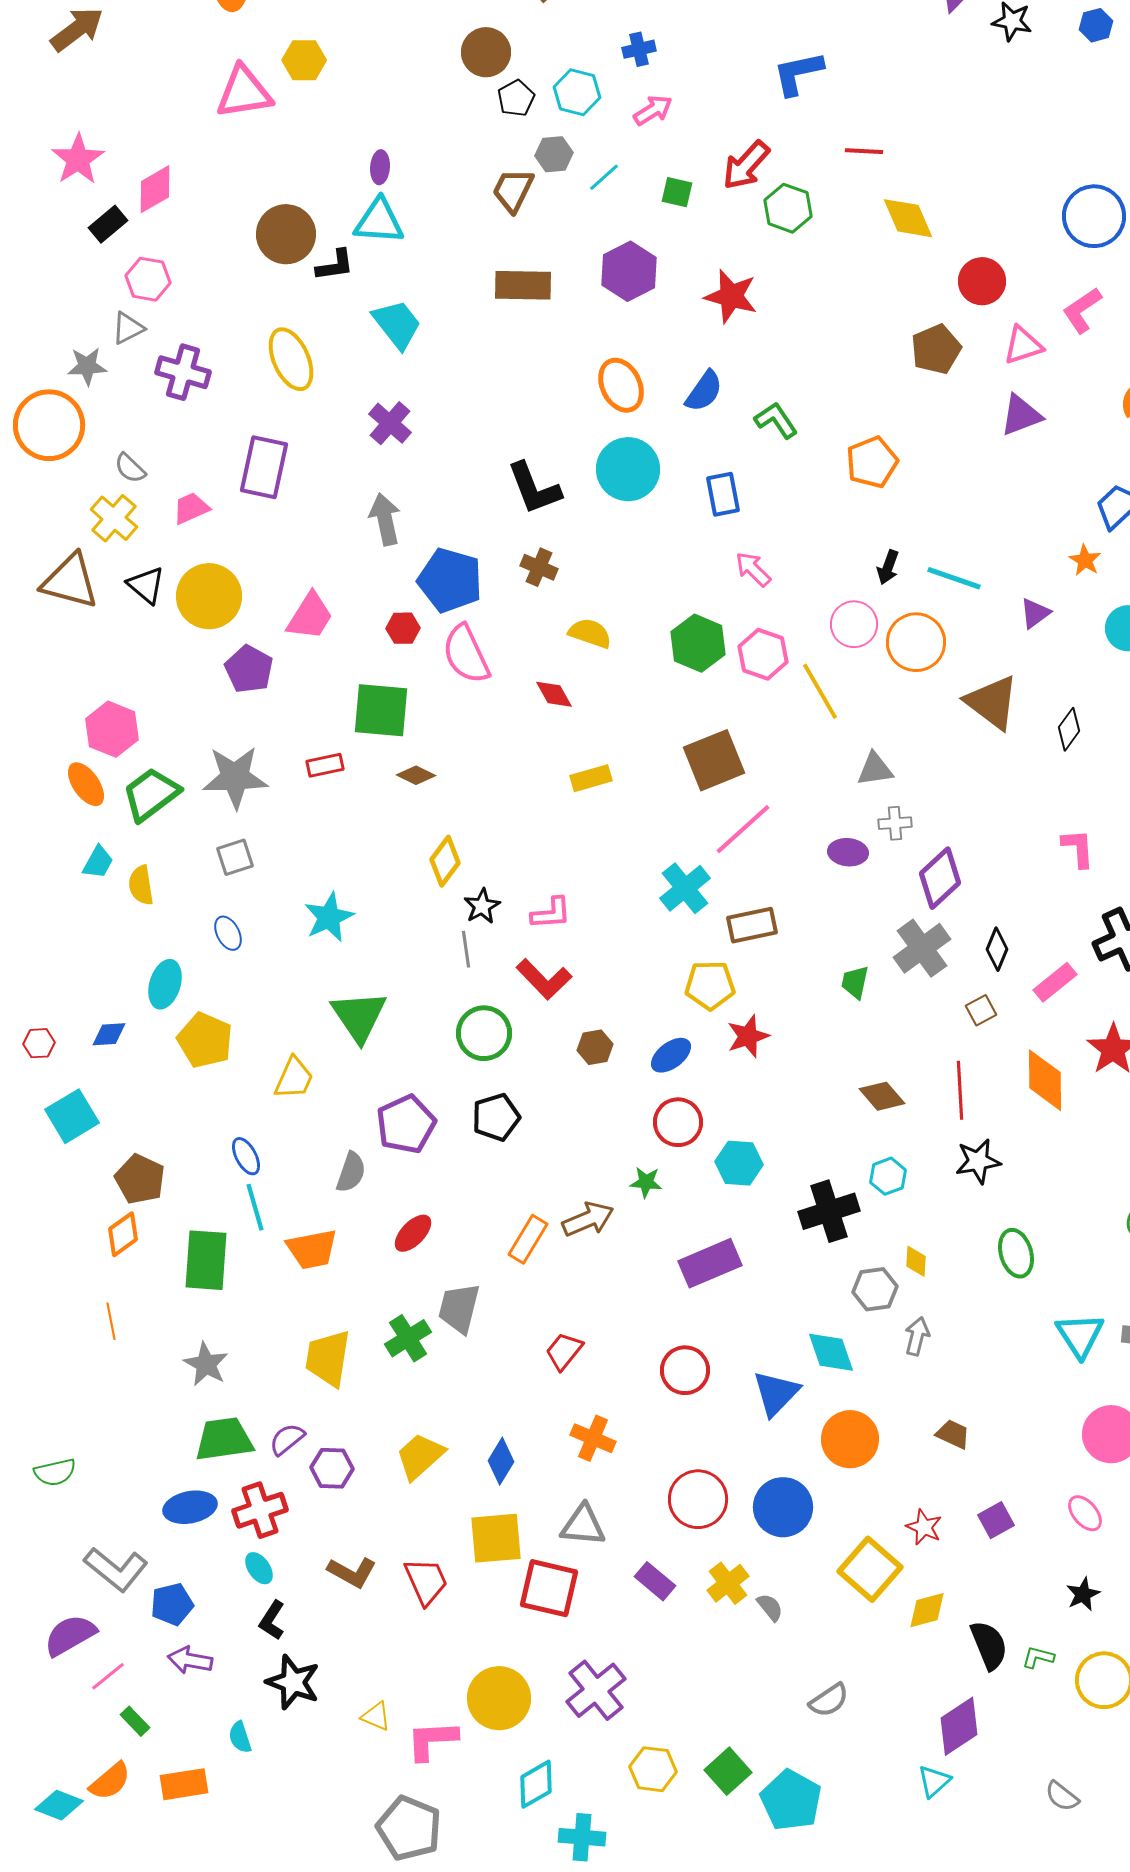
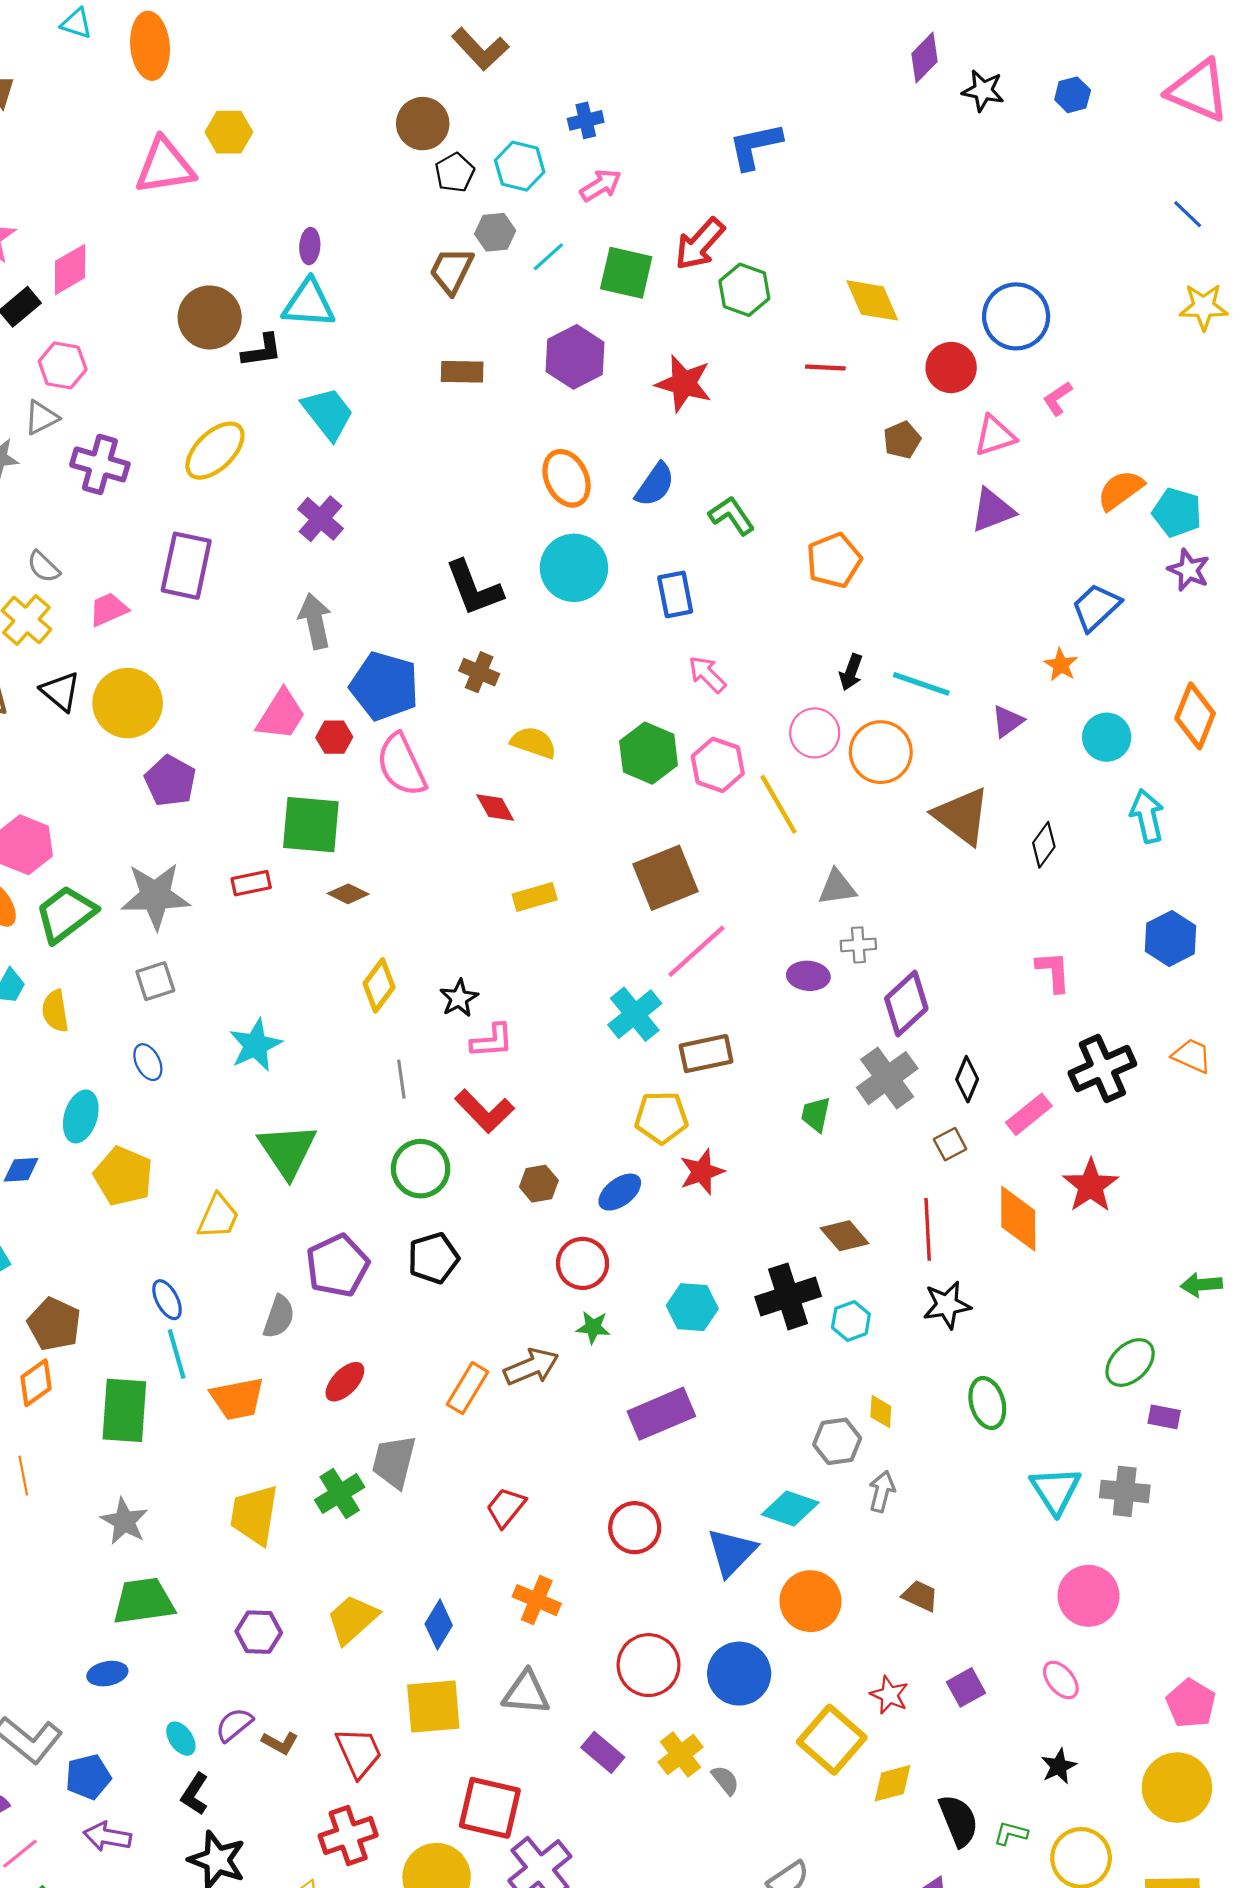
red line: (864, 151) -> (825, 368), moved
green square: (677, 192) -> (626, 273), size x1.6
blue circle: (1094, 216) -> (1016, 316), moved
brown rectangle: (523, 285) -> (462, 372), size x0.7
pink L-shape: (1082, 310) -> (1058, 398), size x0.7
brown pentagon: (936, 349) -> (902, 440), size x0.7
yellow ellipse: (291, 359) -> (215, 451), turned 70
pink trapezoid: (310, 616) -> (281, 715), moved
black star: (482, 906) -> (459, 998), moved
red circle: (678, 1122) -> (582, 1263), moved
black cross: (829, 1211) -> (788, 1296), moved
cyan diamond: (831, 1352) -> (790, 1508), turned -52
purple semicircle: (287, 1439) -> (234, 1725), moved
blue ellipse: (190, 1507) -> (107, 1674), size x0.7
red cross: (260, 1510) -> (348, 1836), moved
brown L-shape: (352, 1572) -> (280, 1743), size x0.7
red square: (549, 1588) -> (490, 1808), moved

